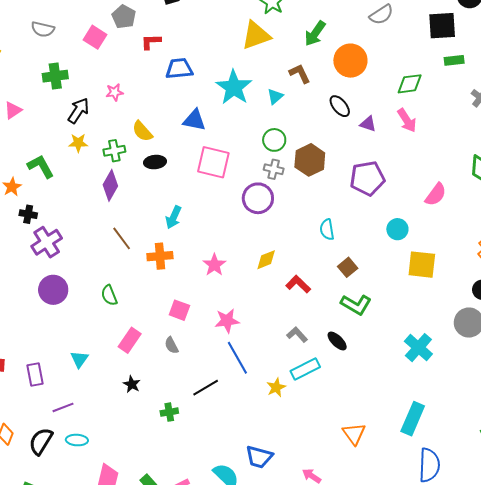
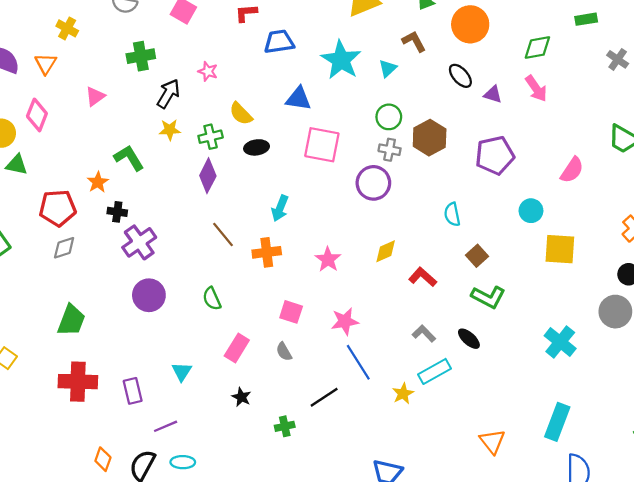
pink star: (115, 92) -> (208, 71), turned 30

